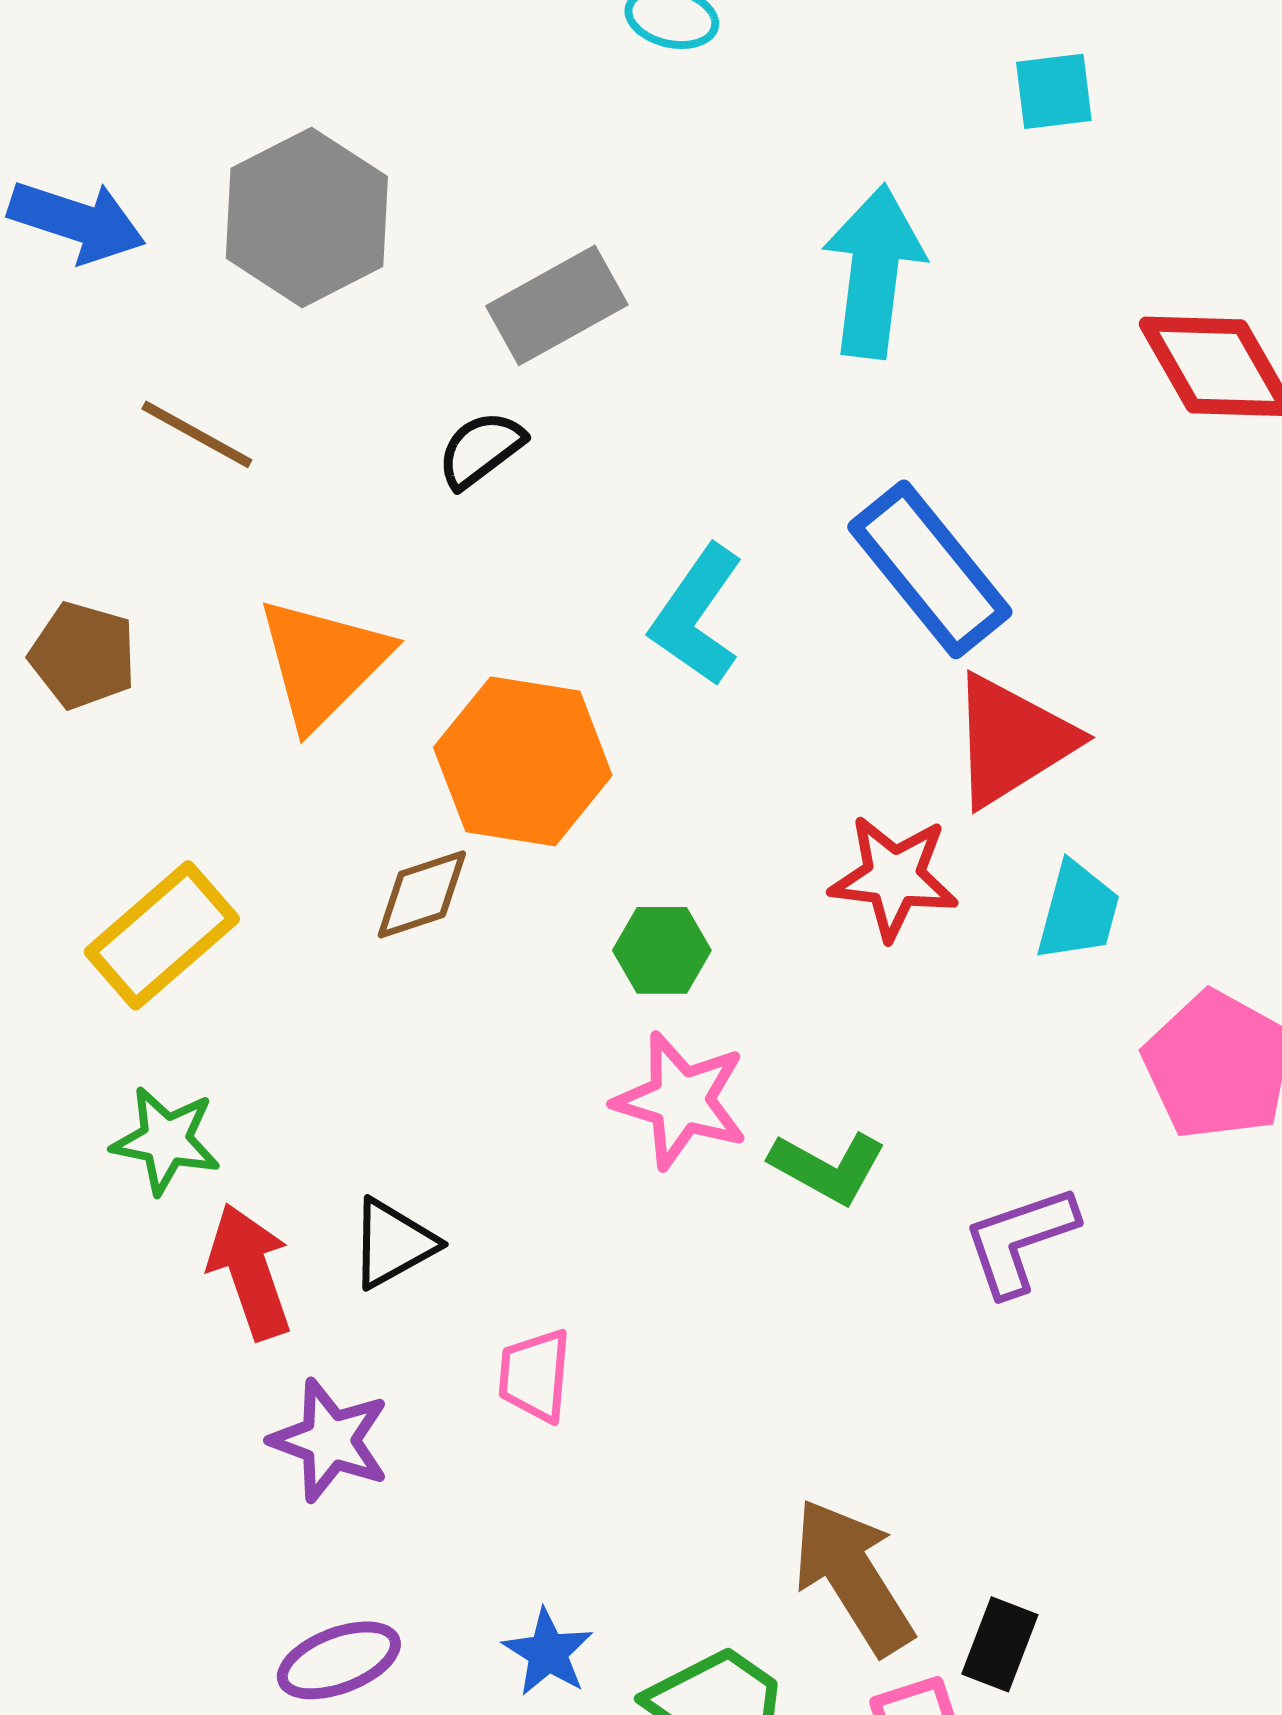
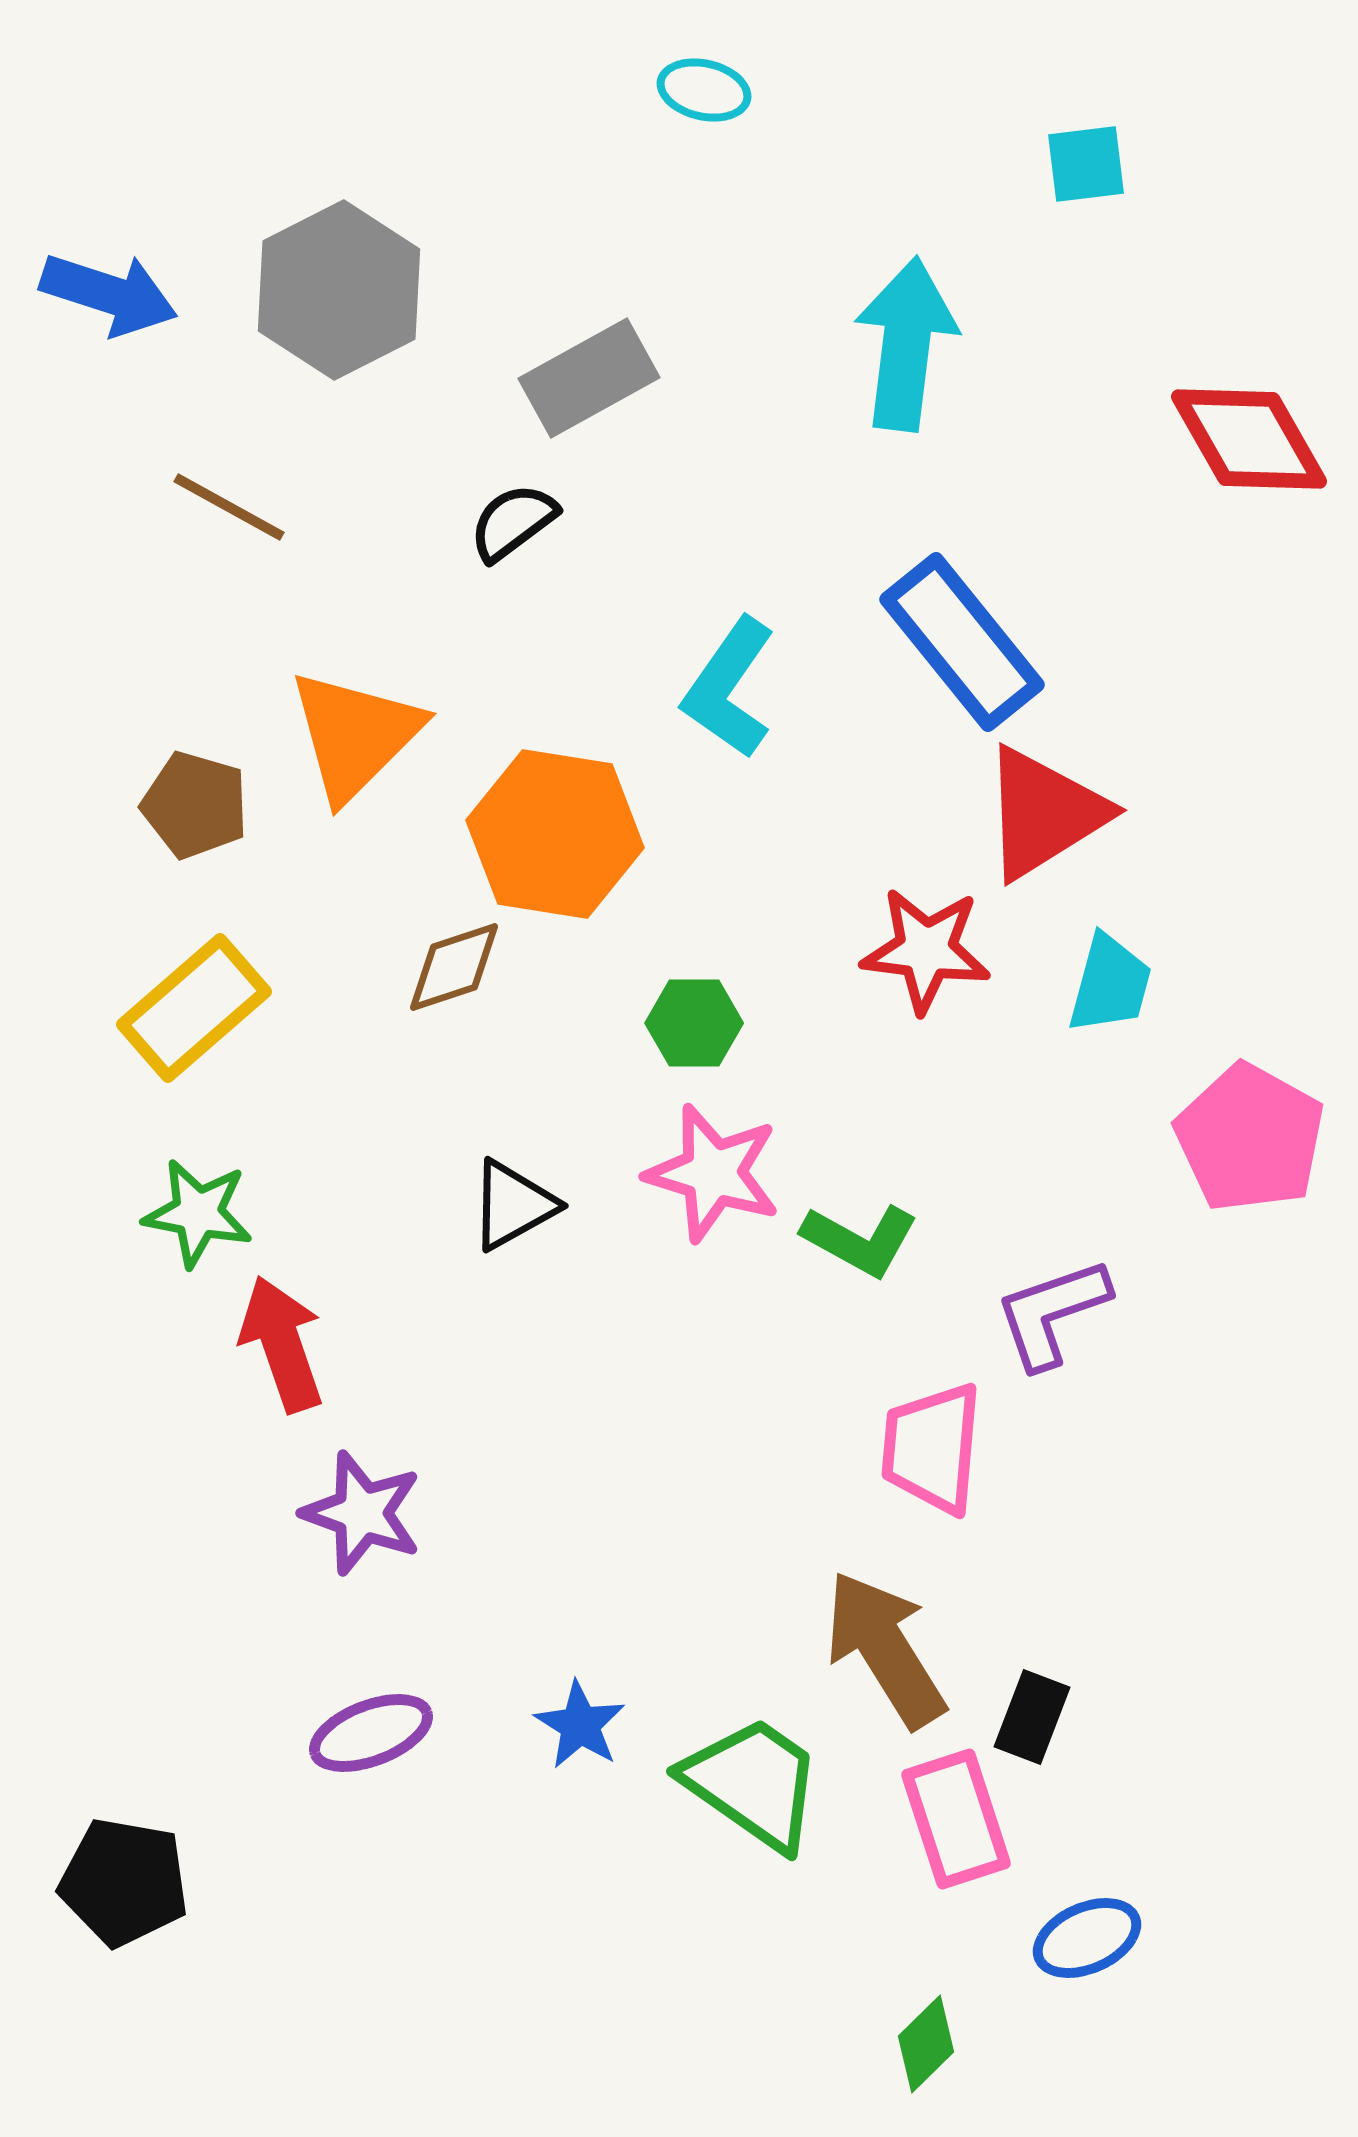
brown pentagon: (83, 655) -> (195, 805), moved
black triangle: (393, 1243) -> (513, 1205), moved
pink trapezoid: (535, 1375) -> (932, 1448), moved, size x1.4

